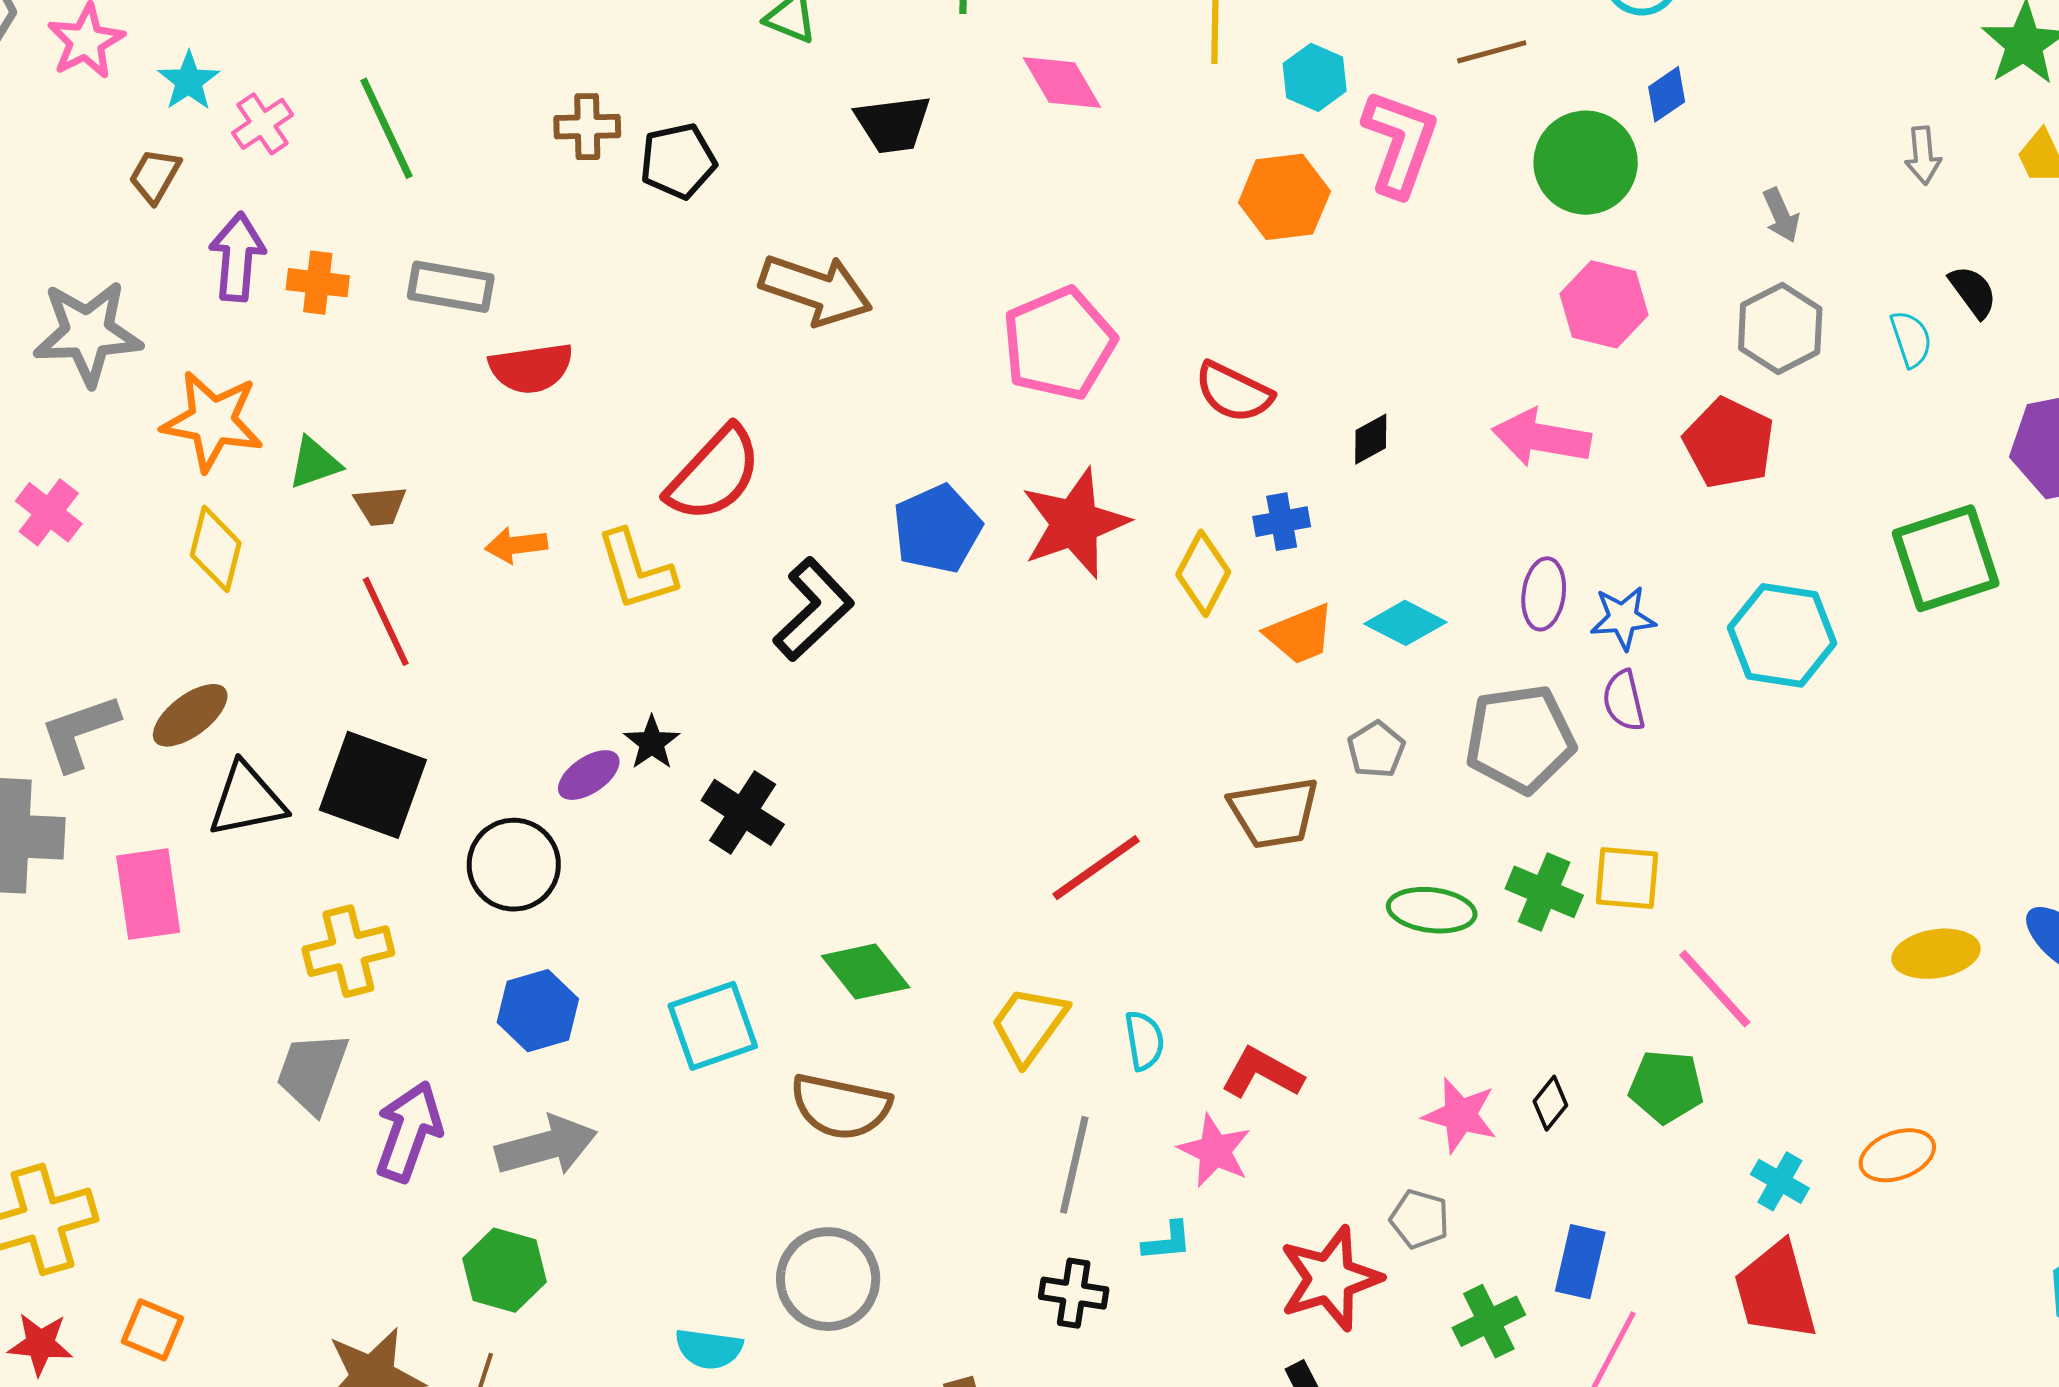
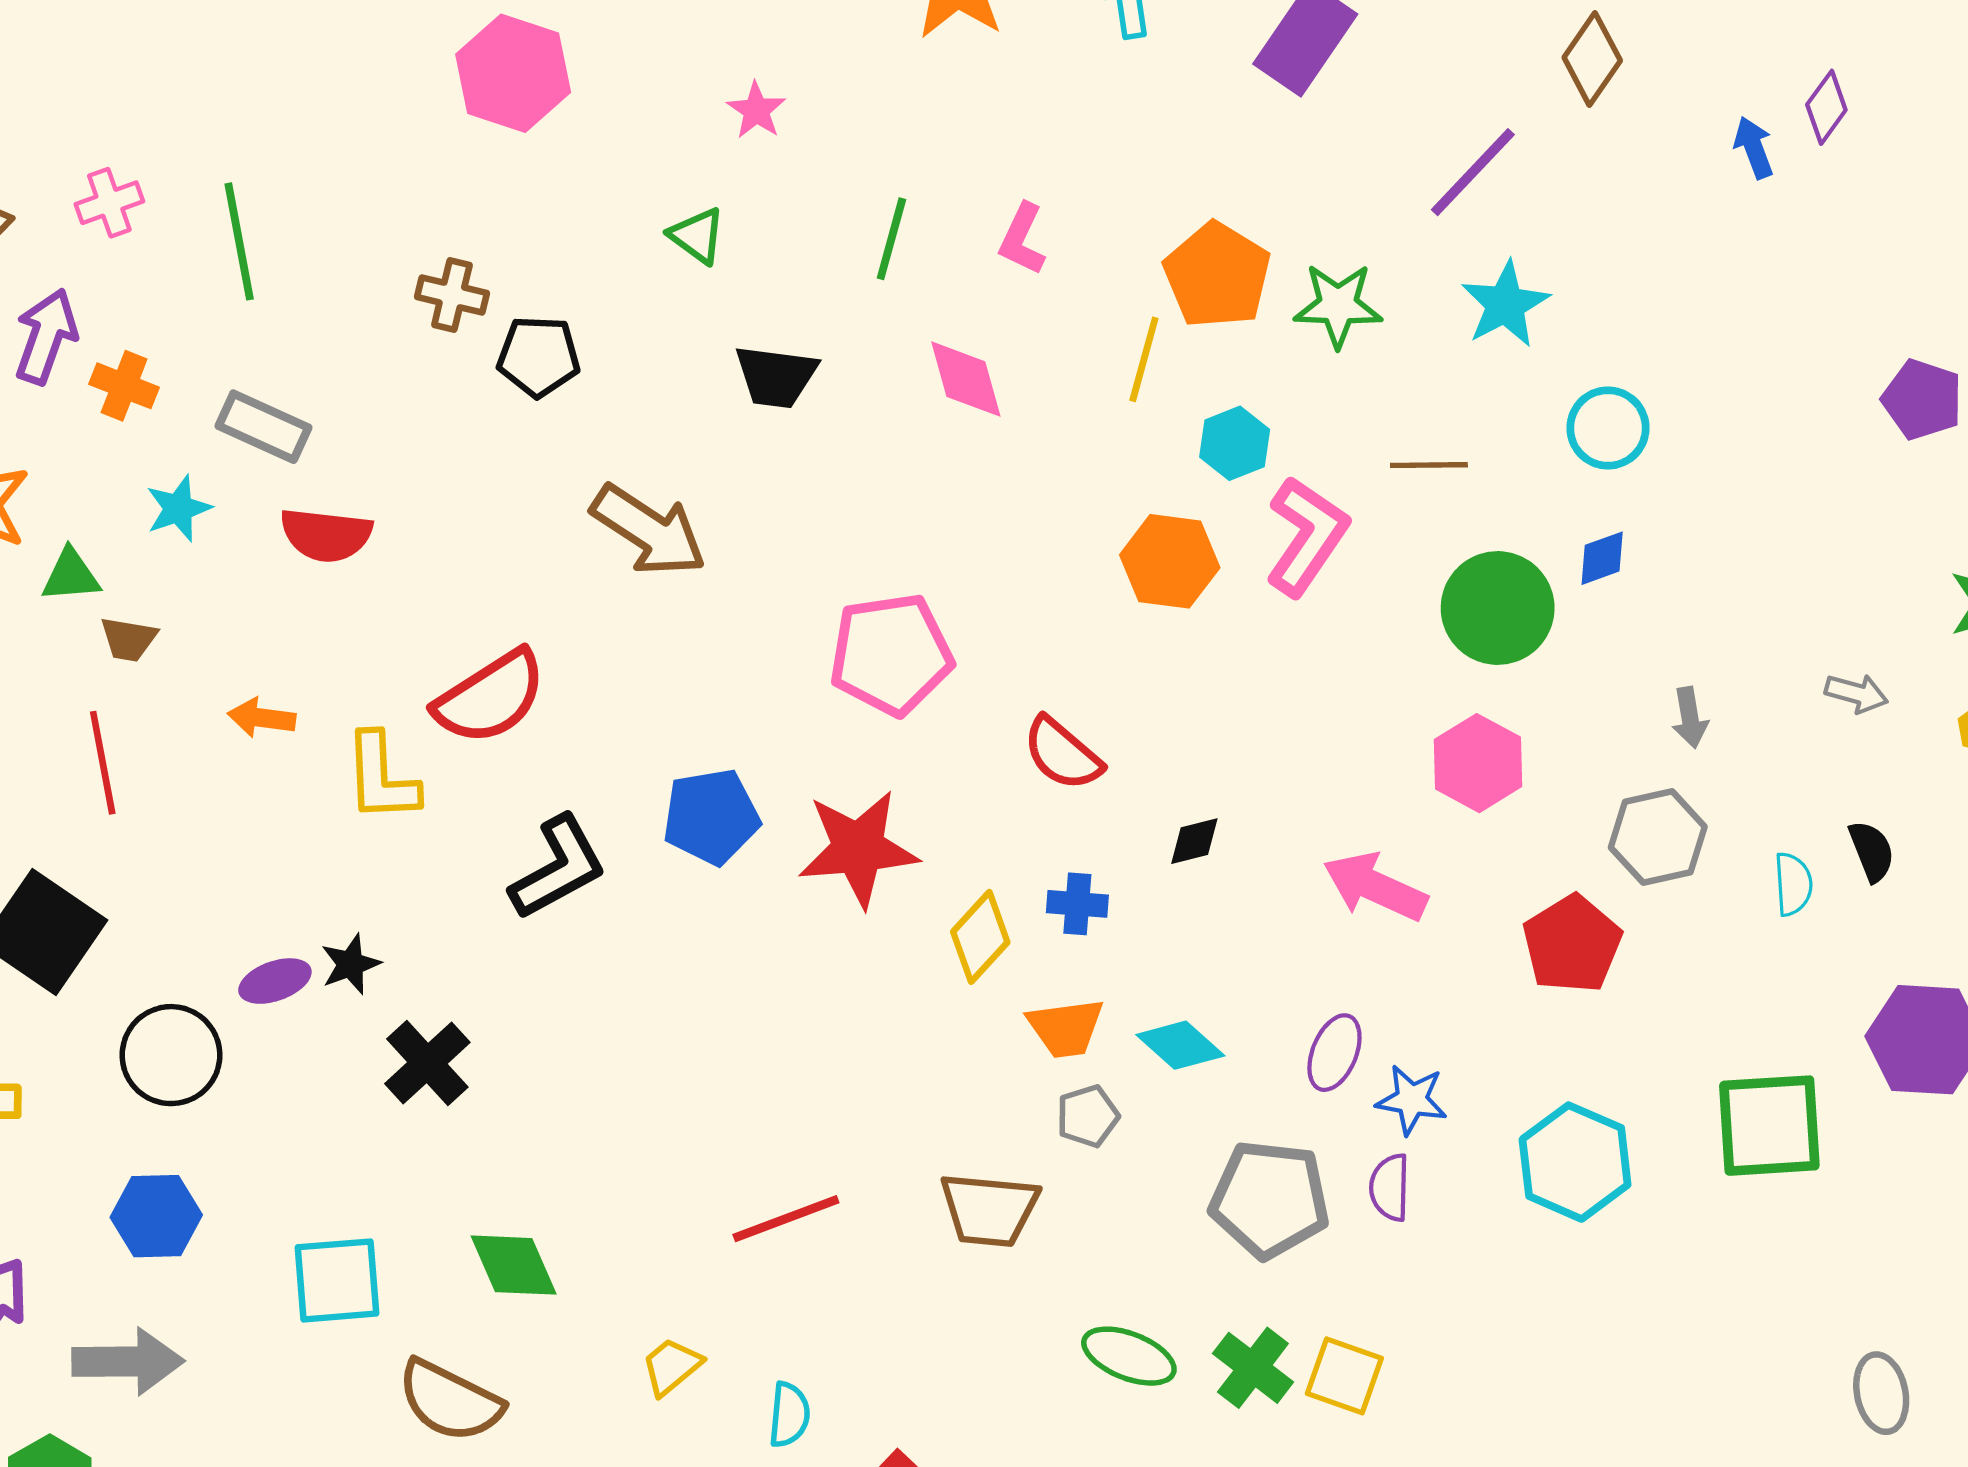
cyan star: (189, 81) -> (178, 508), moved
gray arrow: (1923, 155) -> (1856, 693), turned -84
gray pentagon: (1376, 749) -> (1088, 1116), moved
yellow trapezoid: (1029, 1025) -> (672, 1366), size x0.7

